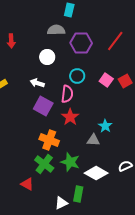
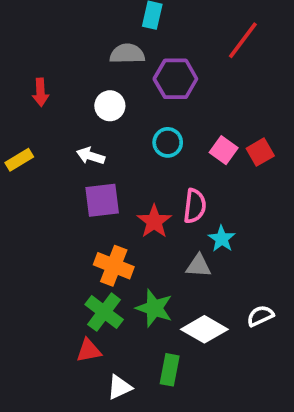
red arrow: (11, 41) -> (40, 92), moved
red line: (115, 41) -> (243, 40), moved
pink semicircle: (67, 94) -> (195, 206), moved
purple square: (43, 106) -> (102, 200), turned -36
red triangle: (27, 184) -> (89, 351), moved, turned -40
white triangle: (61, 203) -> (120, 387), moved

